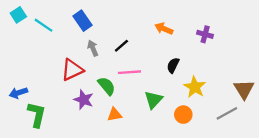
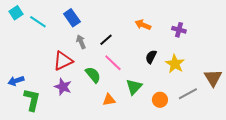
pink line: (129, 72) -> (113, 63), turned 48
yellow star: (195, 87) -> (175, 64), moved
purple star: (84, 100) -> (63, 87), moved
gray line: (227, 113) -> (188, 94), moved
orange triangle: (115, 115) -> (109, 100), moved

